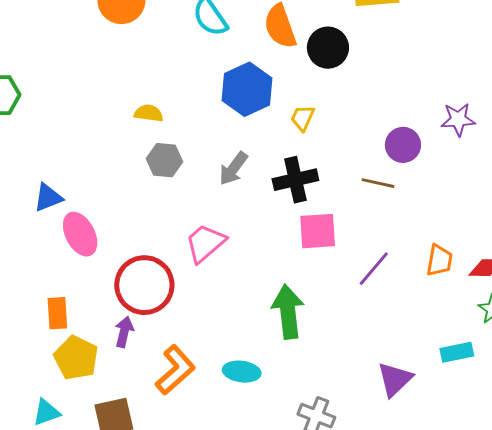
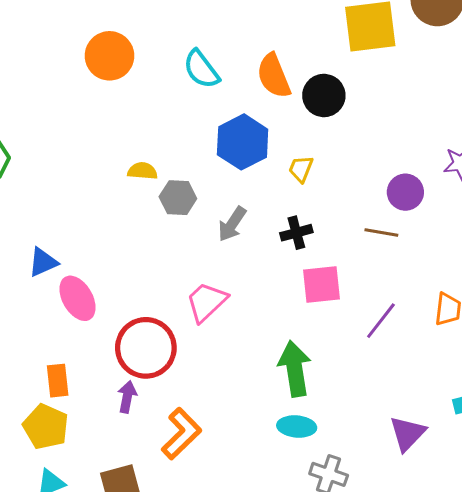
gray hexagon: (164, 160) -> (178, 198), moved
black cross: (295, 180) -> (296, 233), size x0.7
yellow pentagon: (76, 358) -> (46, 427), moved
cyan ellipse: (242, 372) -> (297, 427), moved

